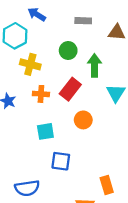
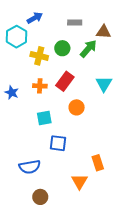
blue arrow: (37, 14) -> (35, 18), turned 119
yellow cross: (30, 64) -> (39, 56), moved
green arrow: (94, 65) -> (88, 49), moved, turned 42

